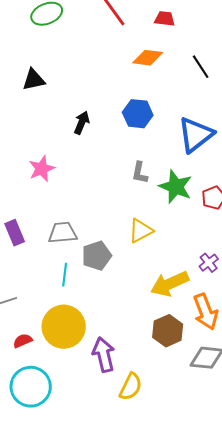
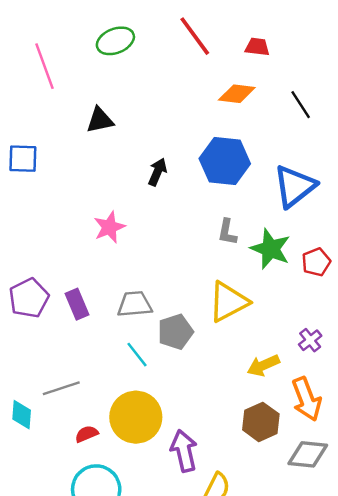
blue hexagon: (138, 114) -> (225, 161), size x1.4
yellow triangle: (141, 231) -> (228, 302), size x1.4
cyan line: (65, 275) -> (137, 355), turned -45
yellow arrow: (170, 284) -> (263, 365), size x0.7

